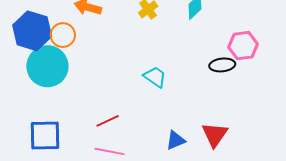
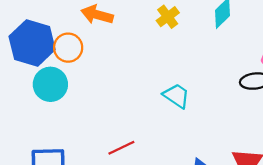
cyan circle: (47, 66) -> (50, 84), size x0.7

